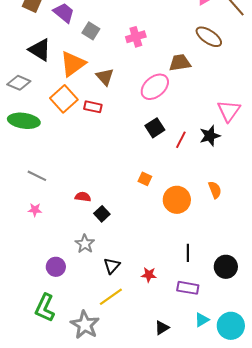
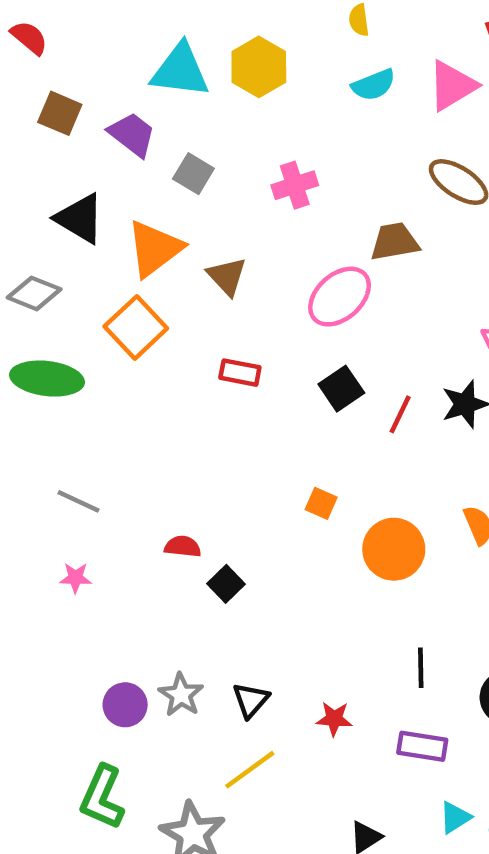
red rectangle: (93, 107) -> (240, 373), moved
gray star: (85, 244) -> (181, 695), moved

